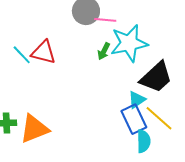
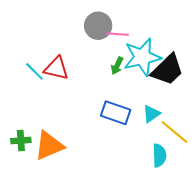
black trapezoid: (156, 77) -> (167, 70), moved
blue rectangle: (134, 119) -> (116, 113), moved, turned -44

